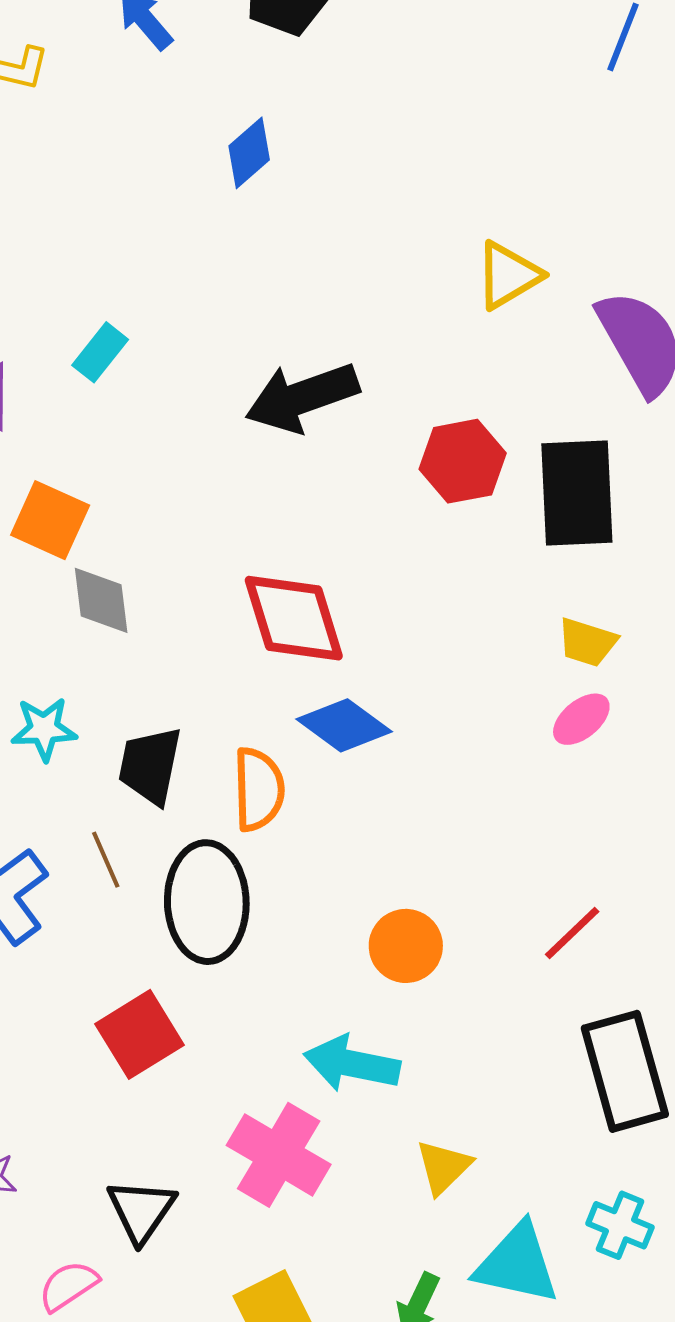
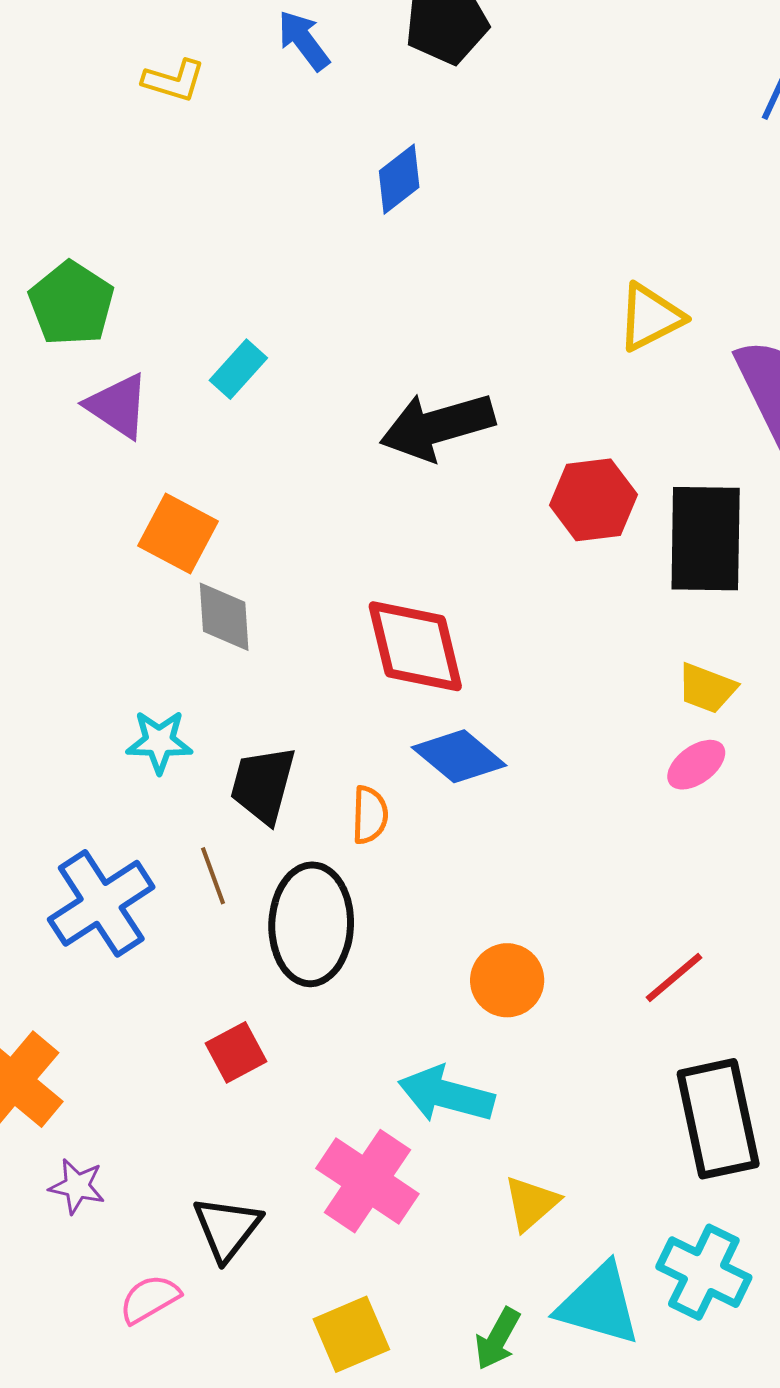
orange semicircle: (259, 789) -> (370, 815), size x0.7
red square: (140, 1034) -> (236, 1052), size x0.7
cyan cross: (620, 1225) -> (704, 1272), size x1.4

